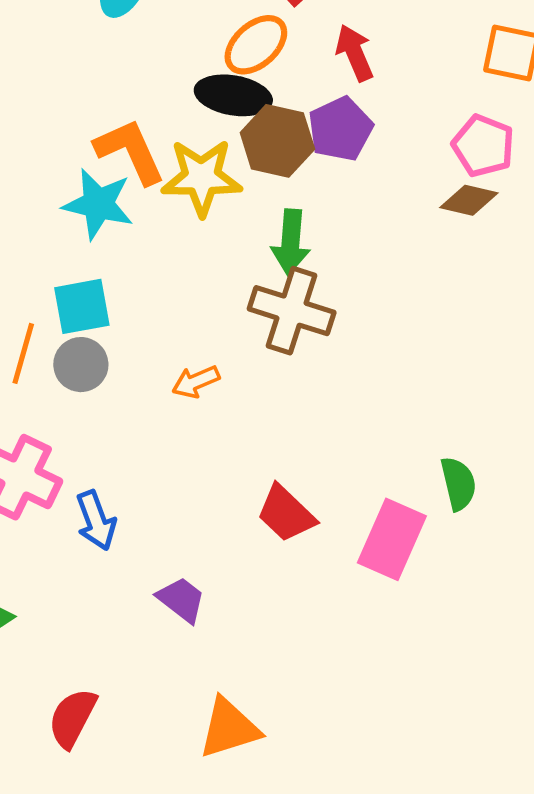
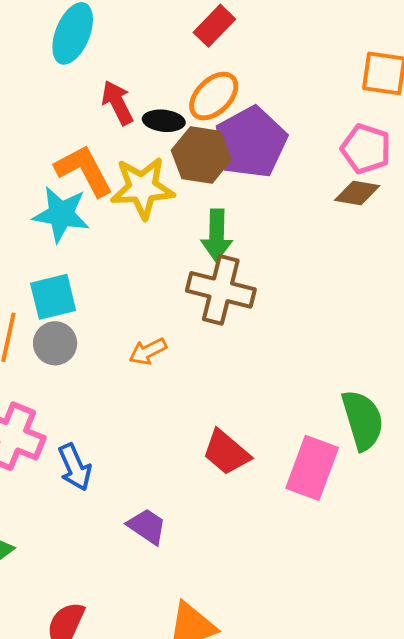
orange ellipse: (256, 45) -> (214, 96), moved
red arrow: (355, 53) -> (117, 103), moved
black ellipse: (233, 95) -> (164, 121), size x0.7
purple pentagon: (340, 129) -> (251, 142), size x1.4
green semicircle: (458, 484) -> (363, 420), size x1.4

